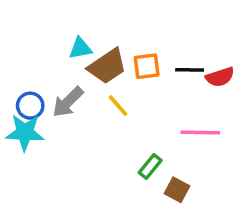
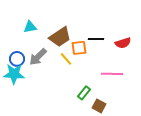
cyan triangle: (80, 48) -> (30, 27), moved
orange square: (147, 66) -> (79, 48), moved
black line: (190, 70) -> (96, 39), moved

